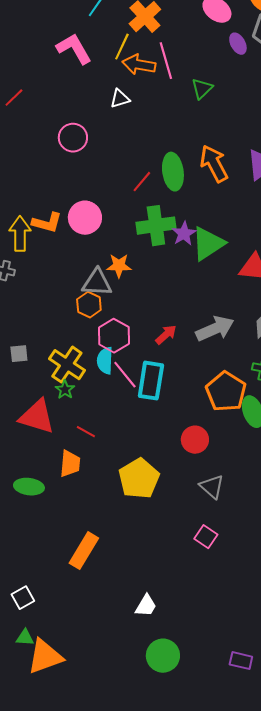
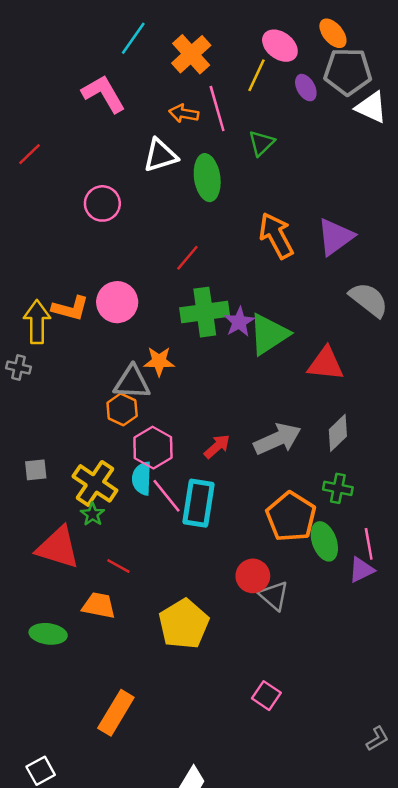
yellow line: (122, 47) -> (257, 75), moved
orange arrow: (139, 65) -> (184, 113), size x0.7
white triangle: (120, 99) -> (160, 155), size x1.4
green ellipse: (173, 172) -> (207, 178), moved
orange trapezoid: (70, 464) -> (99, 606), turned -84
gray triangle: (212, 487) -> (274, 596), moved

